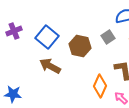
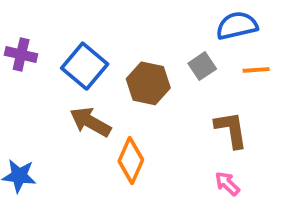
purple cross: (14, 31) -> (21, 55), turned 35
orange diamond: (100, 86) -> (131, 160), moved

